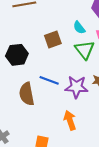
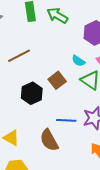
black hexagon: (17, 55) -> (32, 93), moved

